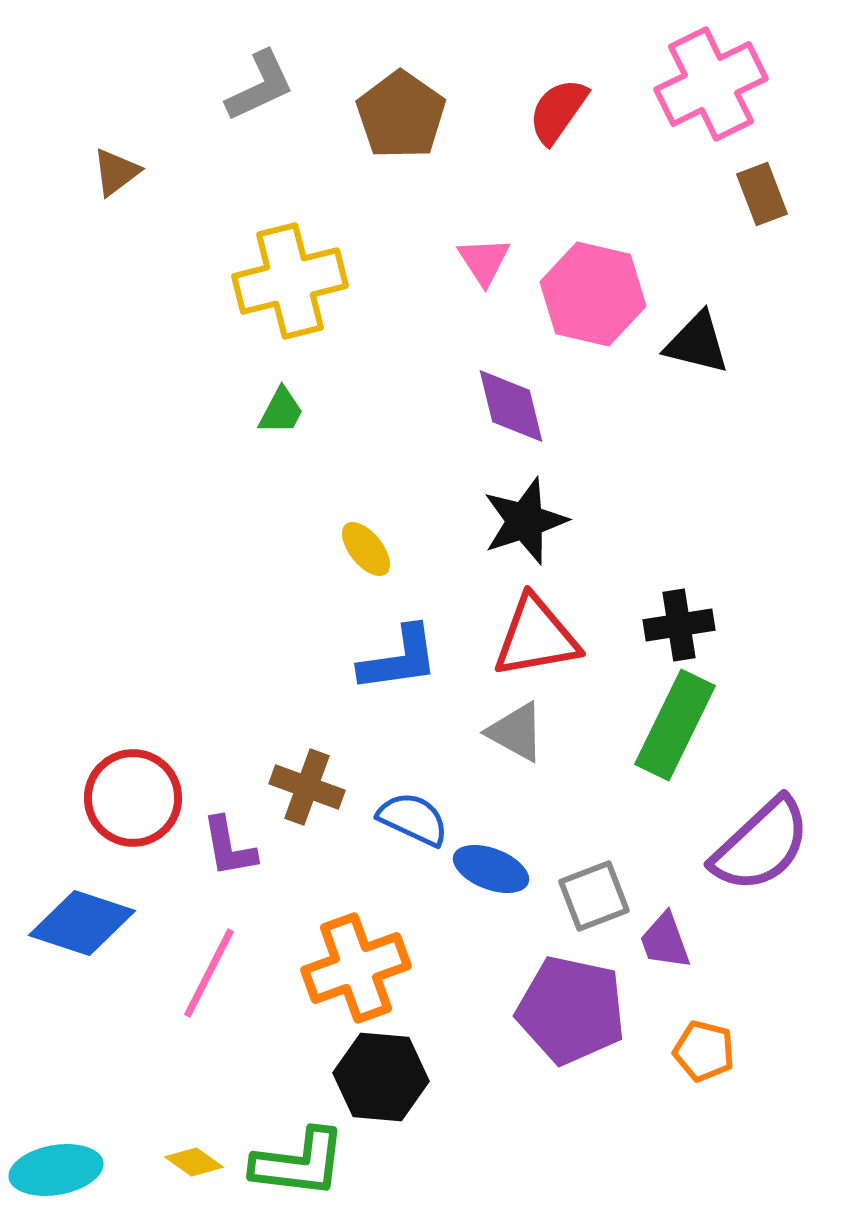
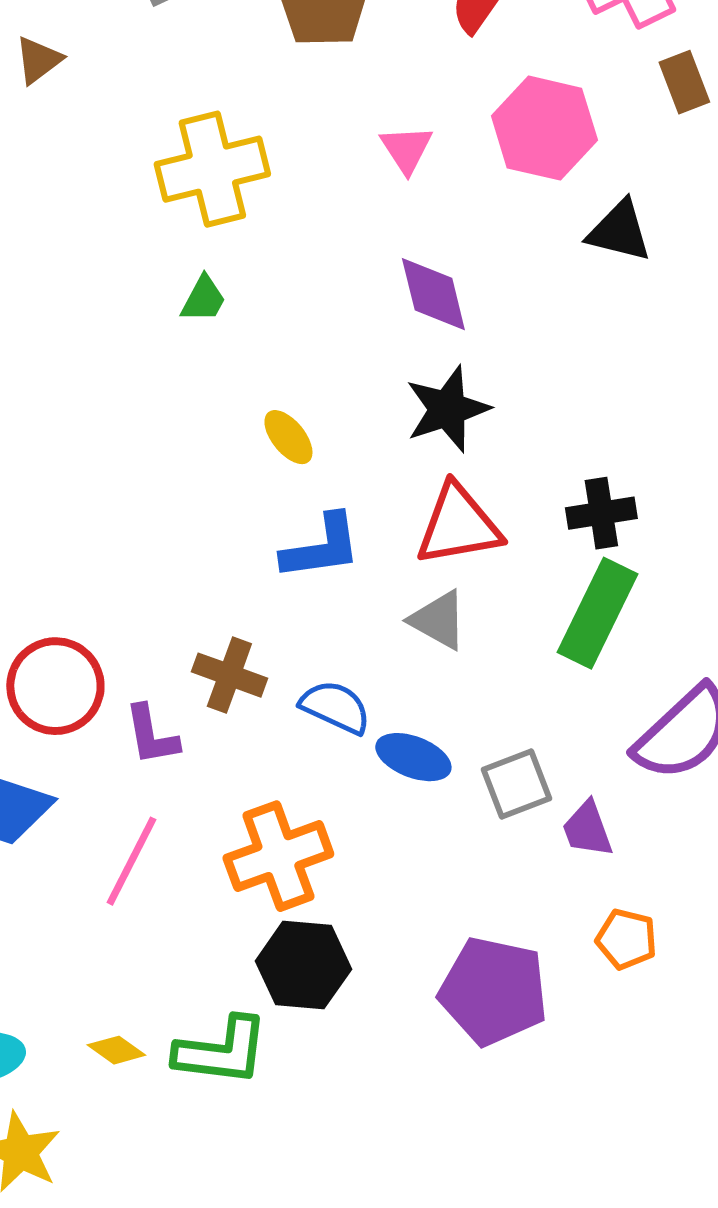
pink hexagon: (593, 294) -> (544, 128), moved
purple pentagon: (571, 1010) -> (493, 991), moved

